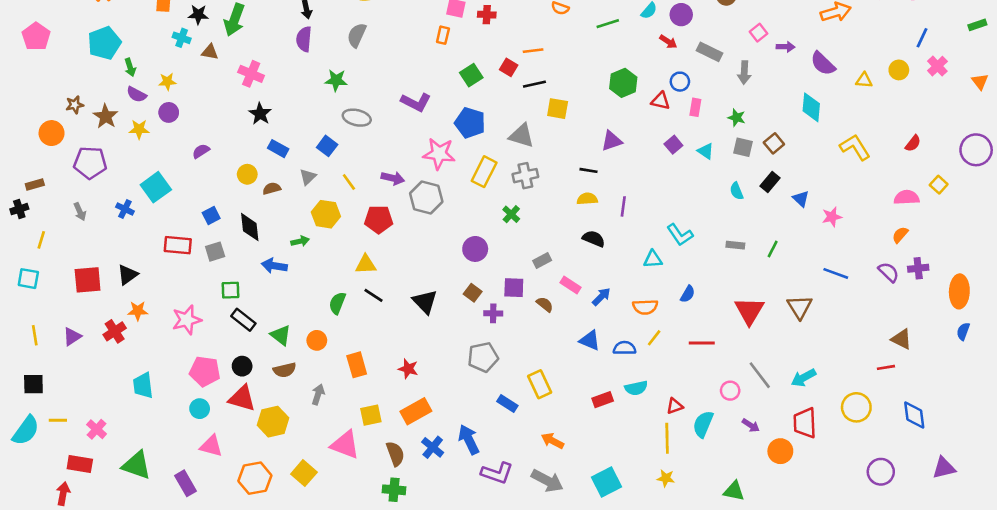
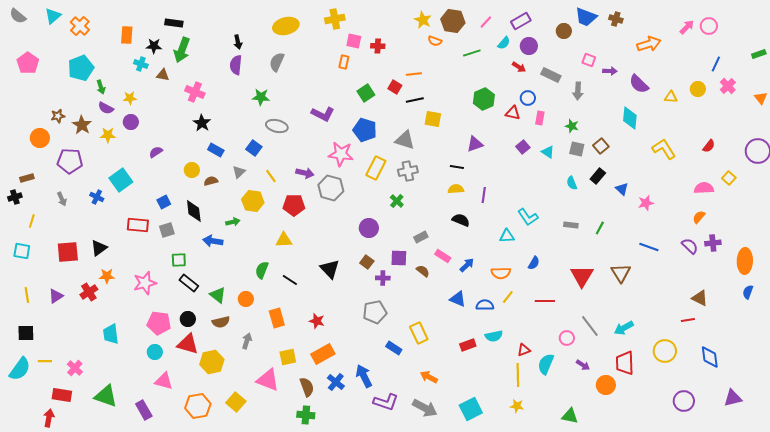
pink square: (758, 33) -> (589, 60), turned -32
black line: (373, 295) -> (290, 280), moved

